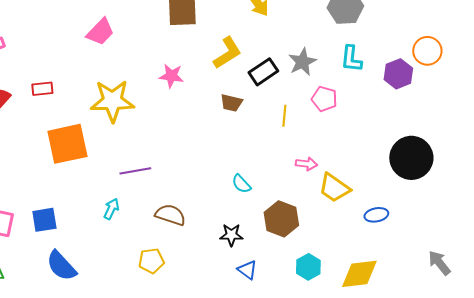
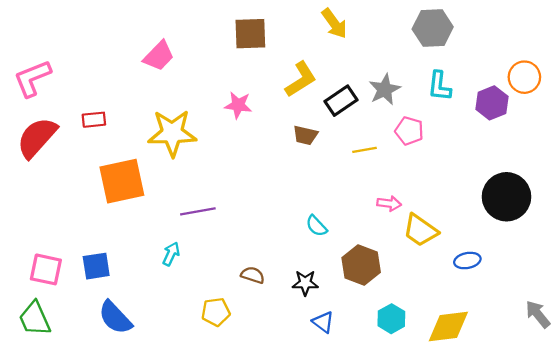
yellow line: (284, 116) -> (365, 150), turned 75
brown semicircle: (170, 215) -> (253, 275), moved, size x0.7

